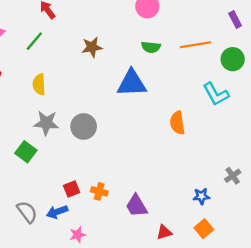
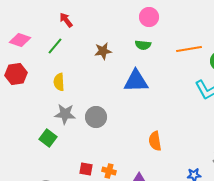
green semicircle: (151, 47) -> (143, 45), moved
orange semicircle: (177, 123) -> (155, 141), moved
red square: (72, 189) -> (86, 169), turned 32

